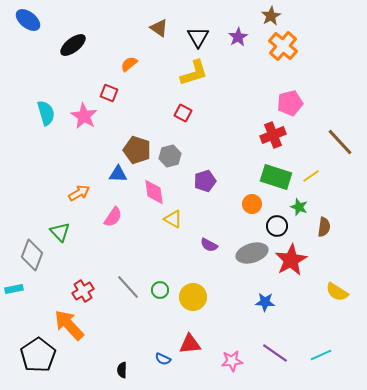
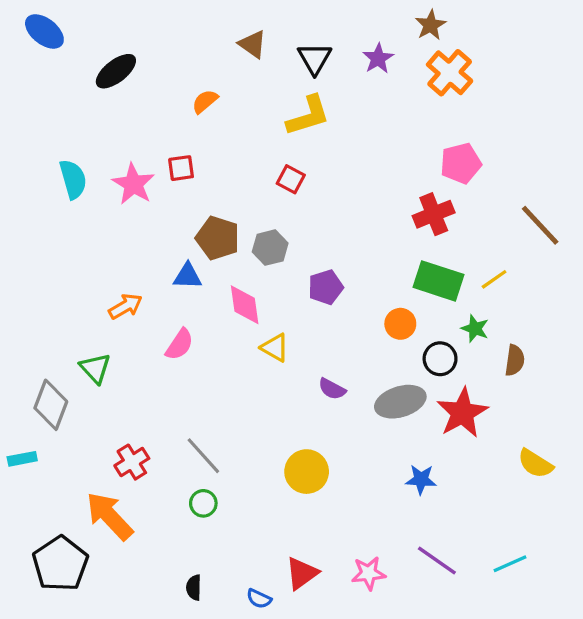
red square: (109, 93) -> (181, 168), moved, turned -30
green circle: (160, 290) -> (203, 503), moved
red triangle: (190, 344) -> (302, 573), moved, turned -30
blue semicircle: (163, 359) -> (259, 599), moved

